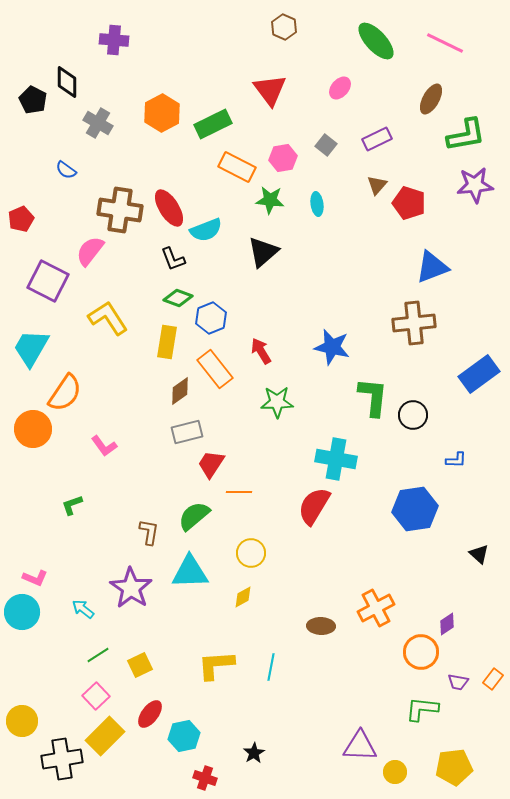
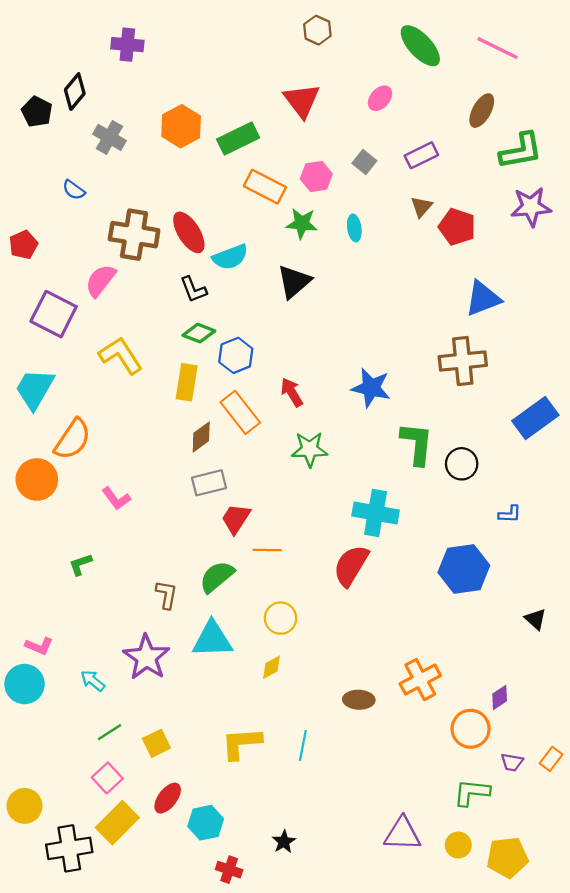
black diamond: (67, 82) -> (75, 92), turned 40
yellow circle: (395, 772) -> (458, 845), moved

